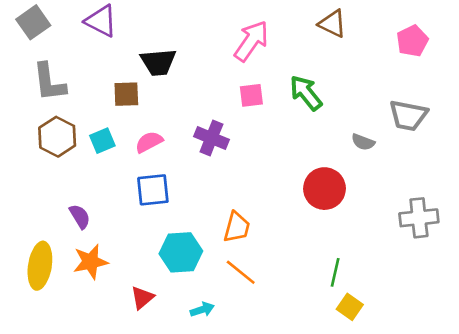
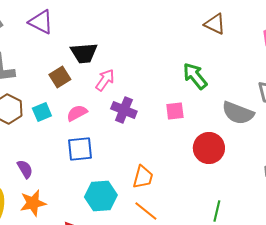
pink arrow: (251, 41) -> (105, 80), moved, size x0.7
brown square: (126, 94) -> (60, 77), turned -30
pink square: (251, 95) -> (175, 111), moved
gray semicircle: (363, 142) -> (238, 113), size x1.8

